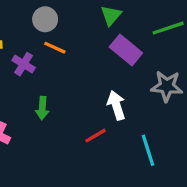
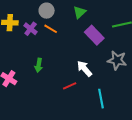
green triangle: (111, 15) -> (79, 12), moved
purple cross: (24, 64) -> (31, 29), moved
white arrow: (116, 105) -> (85, 69), turned -30

